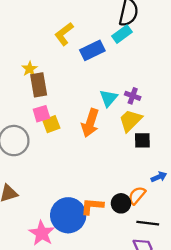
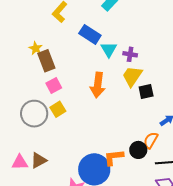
blue rectangle: (92, 50) -> (90, 34), moved, turned 70
cyan triangle: (108, 98) -> (109, 49), moved
yellow square: (51, 124) -> (58, 109), moved

